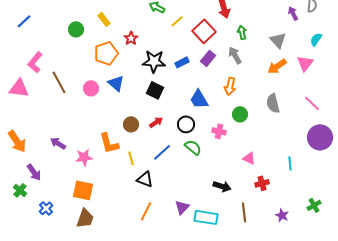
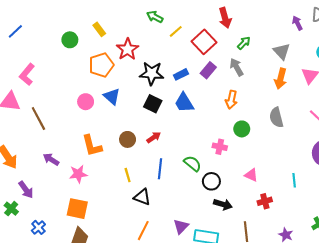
green arrow: (242, 32) -> (244, 43), turned 56
red star: (131, 38) -> (128, 49), size x1.5
orange arrow: (277, 66) -> (281, 79), turned -42
brown line: (59, 82) -> (38, 118), moved
blue trapezoid: (199, 99) -> (184, 103), moved
black circle: (186, 124) -> (211, 181), moved
orange L-shape: (109, 143) -> (92, 146), moved
blue line: (162, 152) -> (160, 169), turned -42

